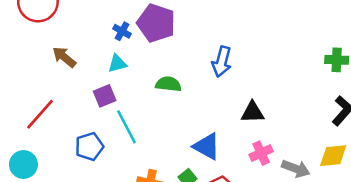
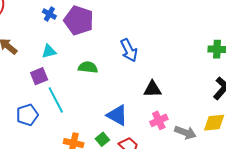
blue cross: (122, 31) -> (49, 14), moved
blue arrow: (222, 62) -> (129, 50), turned -40

